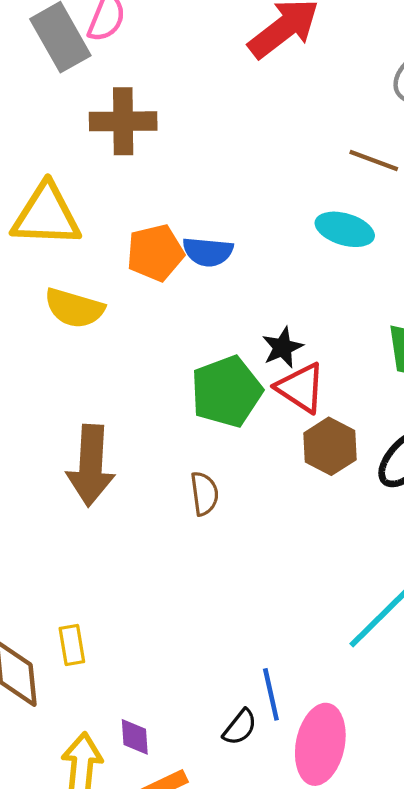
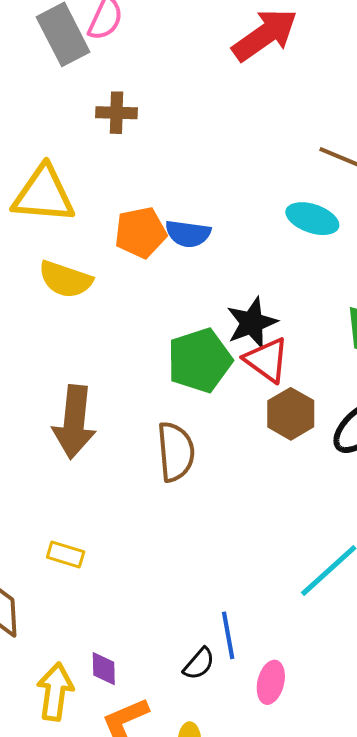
brown cross: (123, 121) -> (117, 113), size x0.7
black star: (282, 347) -> (252, 323), size x1.4
brown semicircle: (204, 494) -> (176, 452), size x1.5
yellow rectangle: (72, 645) -> (66, 554), moved, turned -66
pink ellipse: (320, 744) -> (271, 682), size x0.6

